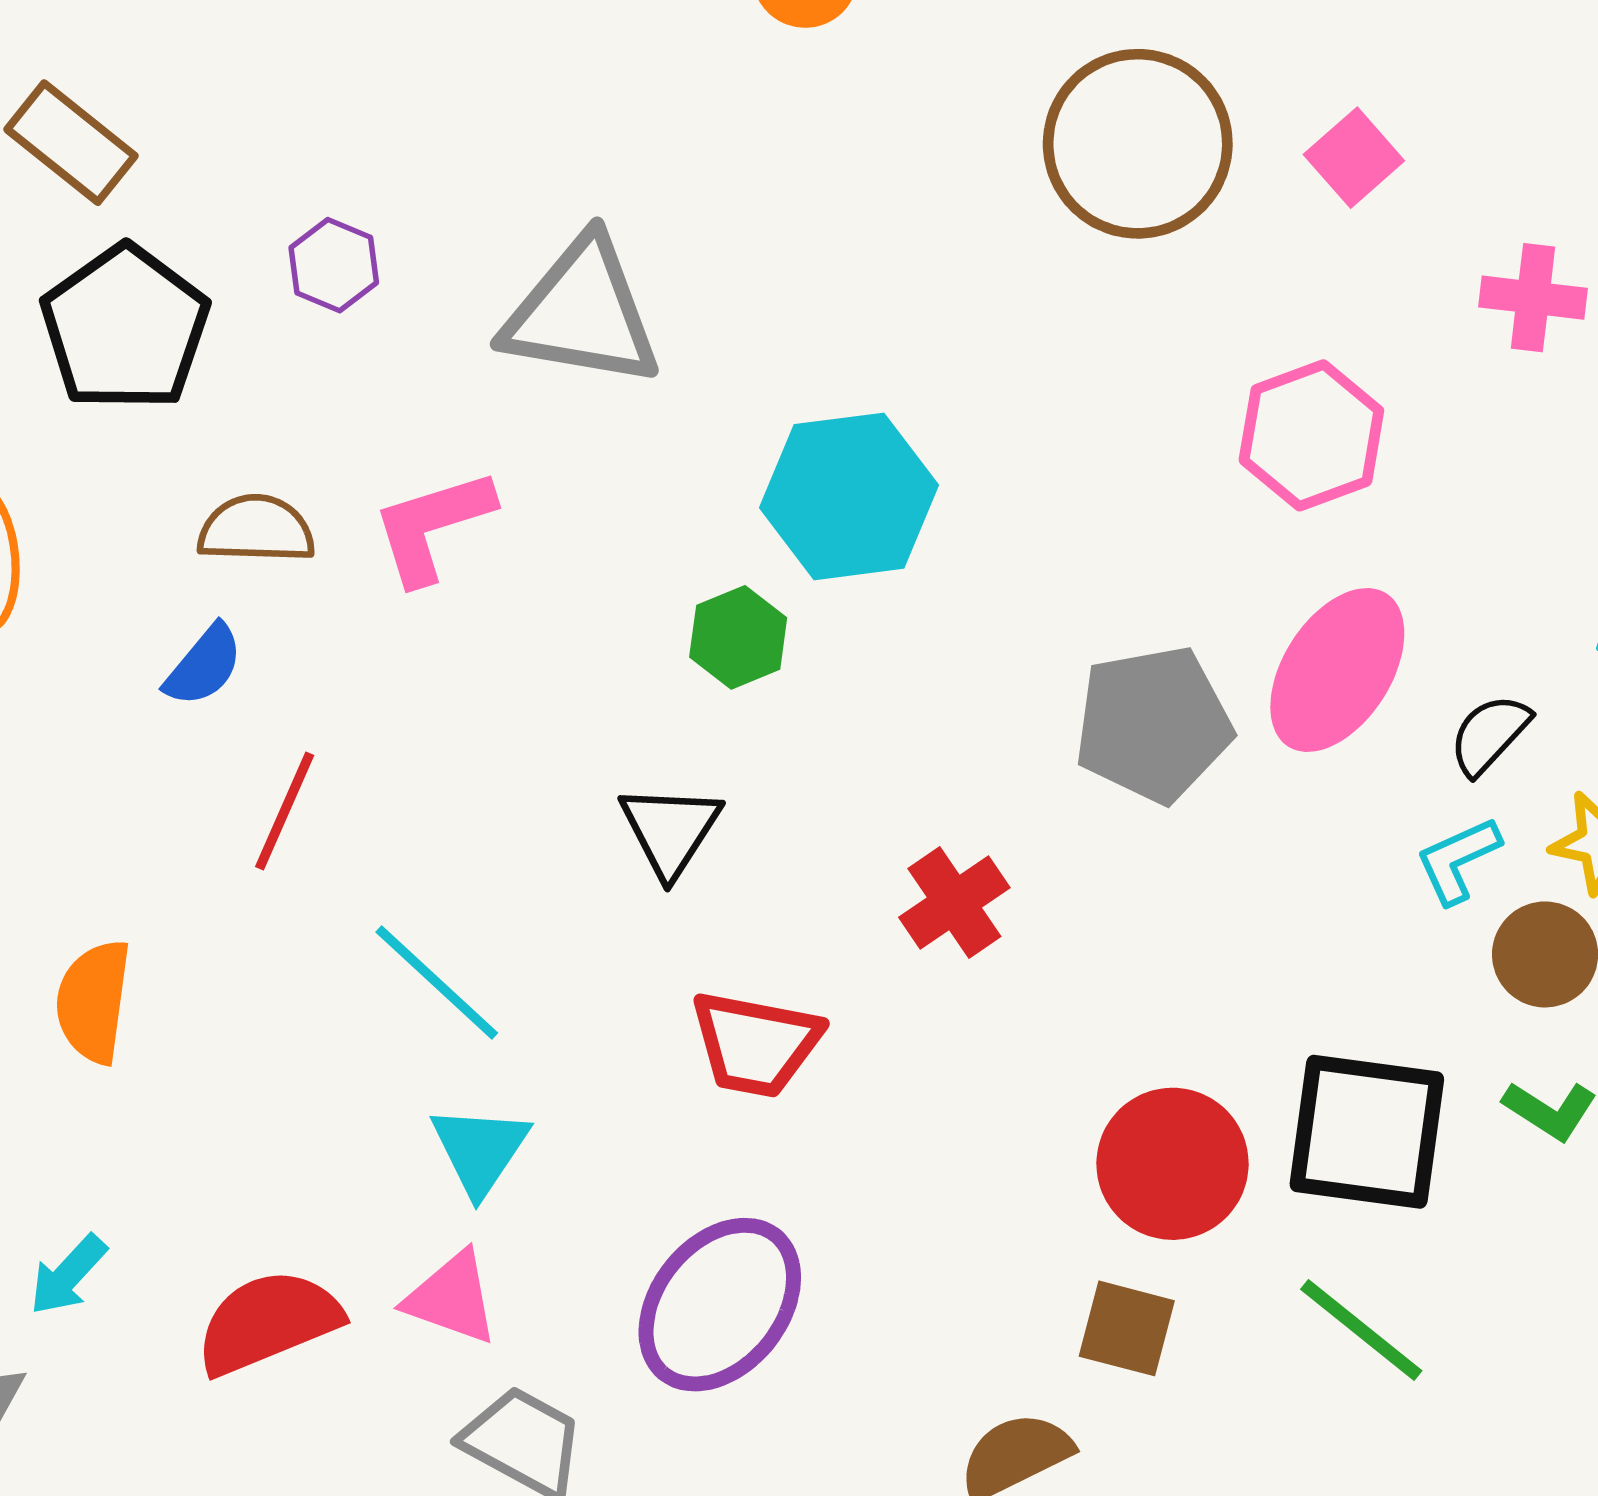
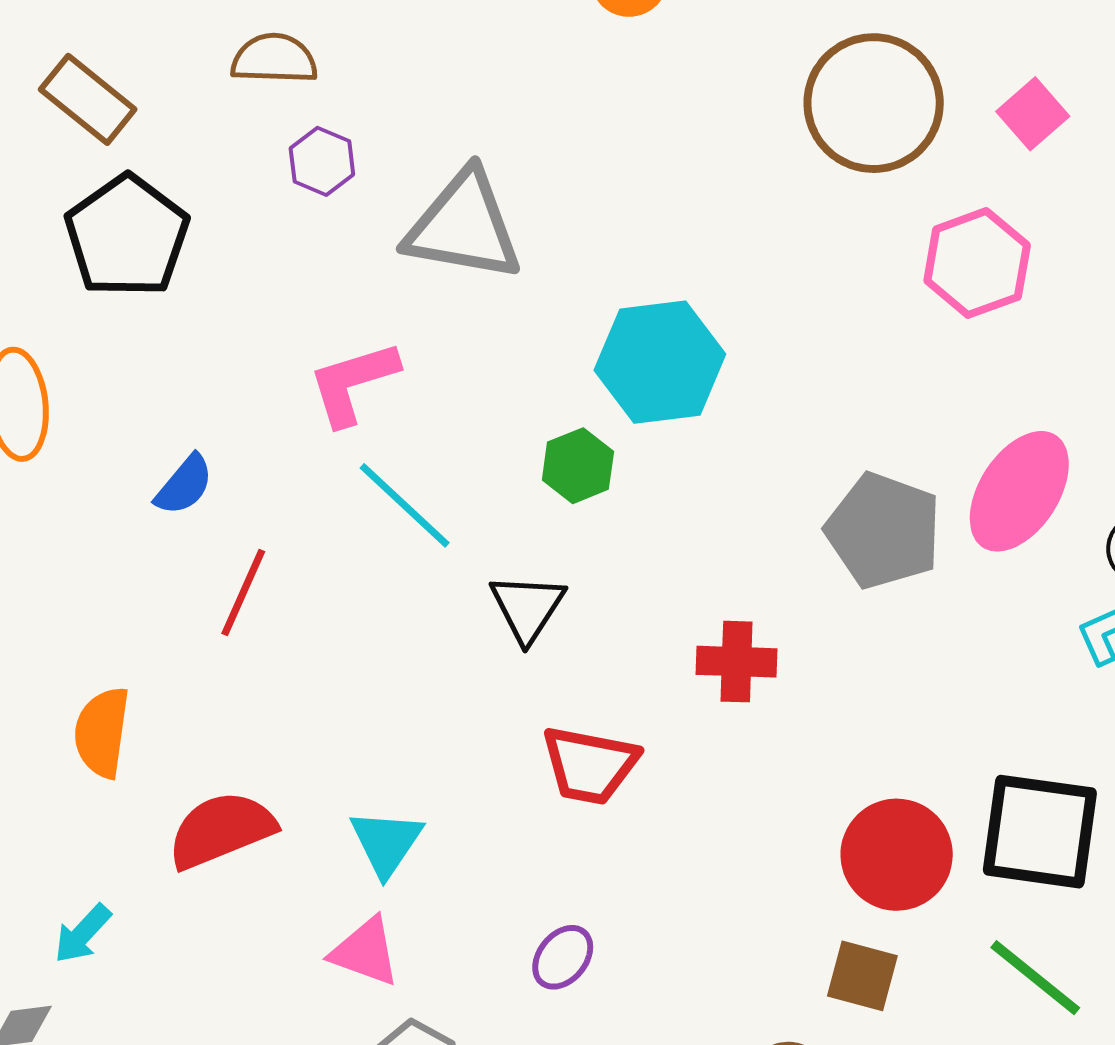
purple hexagon: (334, 265) -> (322, 161), moved
pink hexagon: (1311, 435) -> (977, 263), moved
brown semicircle: (256, 529) -> (274, 59), moved
gray pentagon: (1153, 724) -> (884, 531), turned 30
red cross: (954, 902) -> (737, 662), turned 36
cyan line: (437, 983) -> (405, 505), moved
purple ellipse: (720, 1305) -> (563, 957), size x0.5
red semicircle: (268, 1322) -> (221, 830), moved

